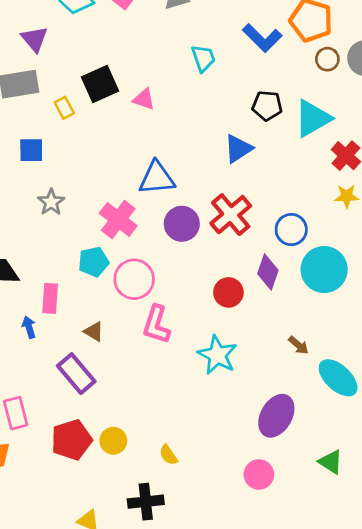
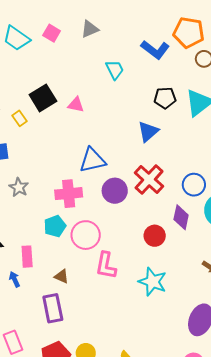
pink cross: (118, 220) -> (69, 194), turned -36
purple rectangle: (76, 374) -> (53, 308), turned 36

